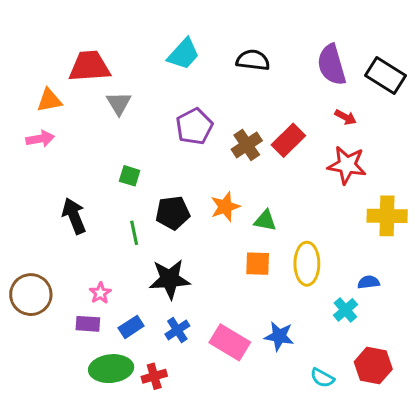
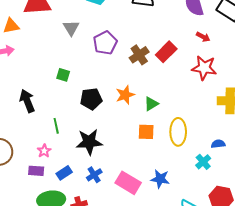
gray triangle: (119, 103) -> (71, 28), moved
green triangle: (265, 221) -> (151, 104), turned -42
green line: (134, 233) -> (56, 126), moved

